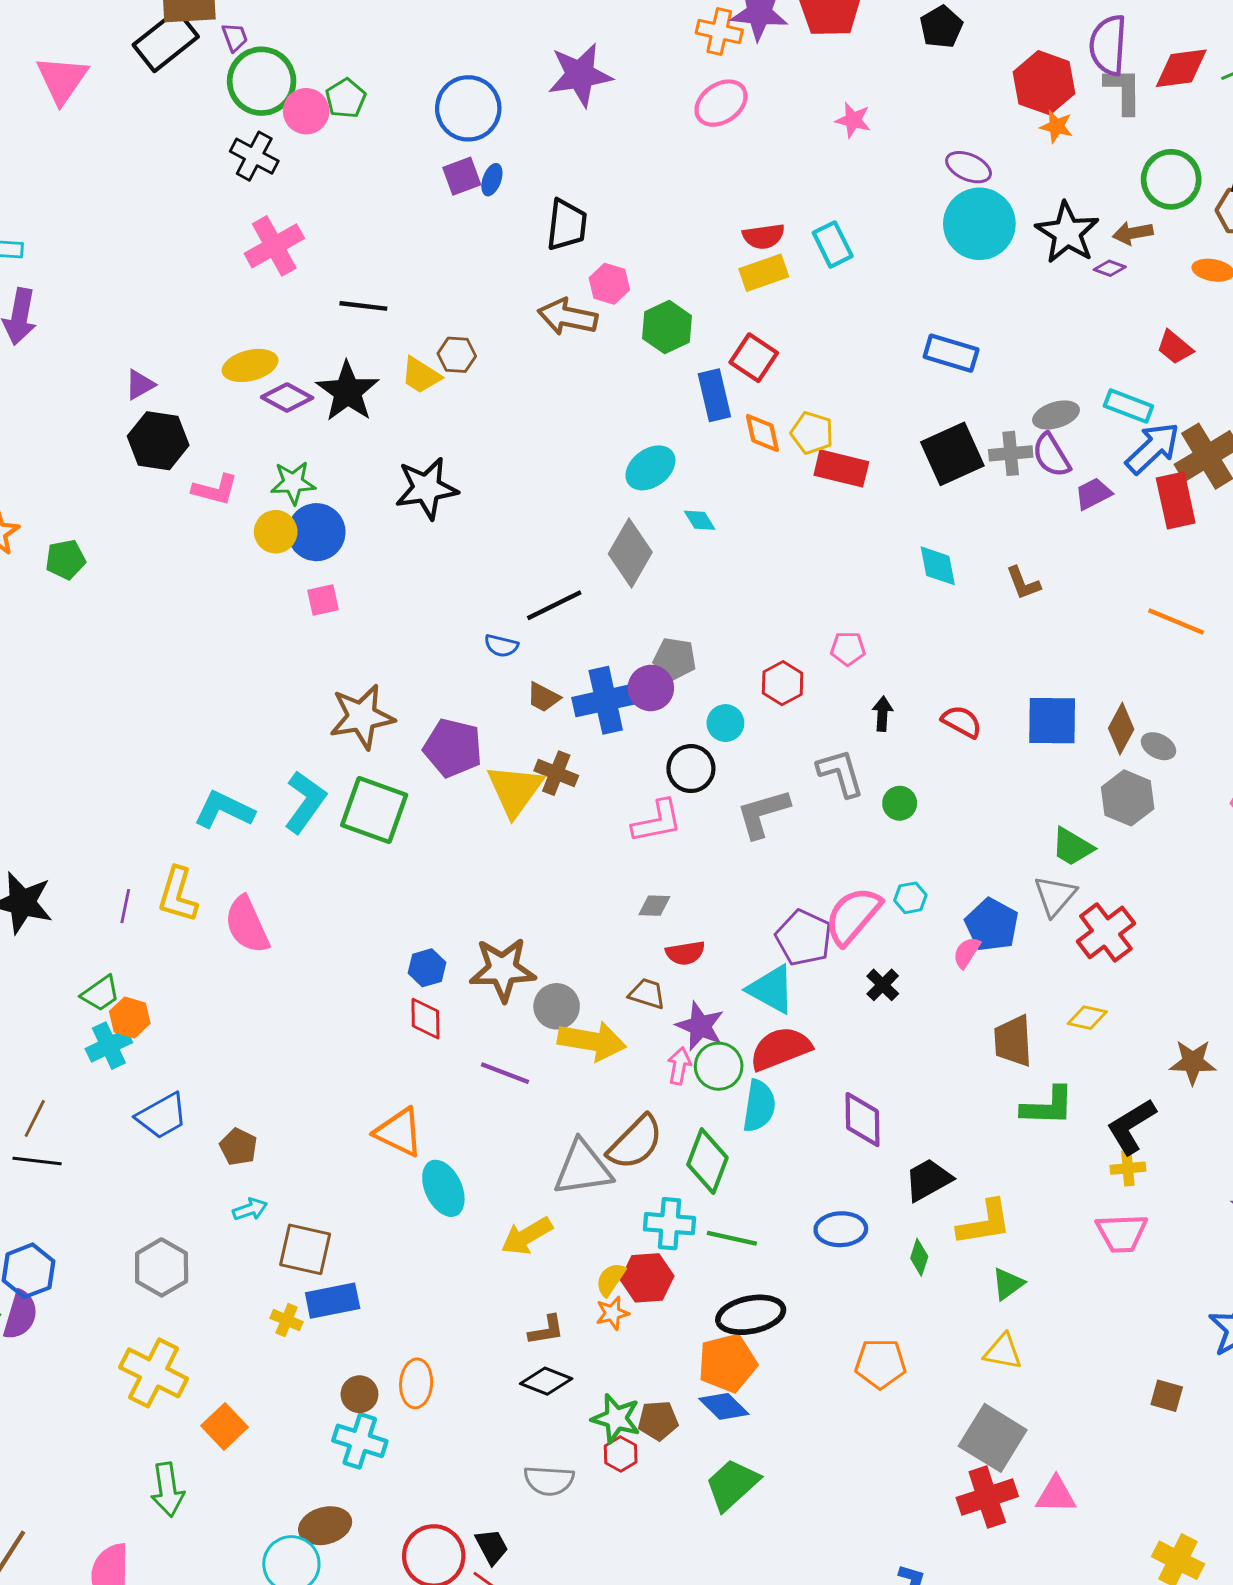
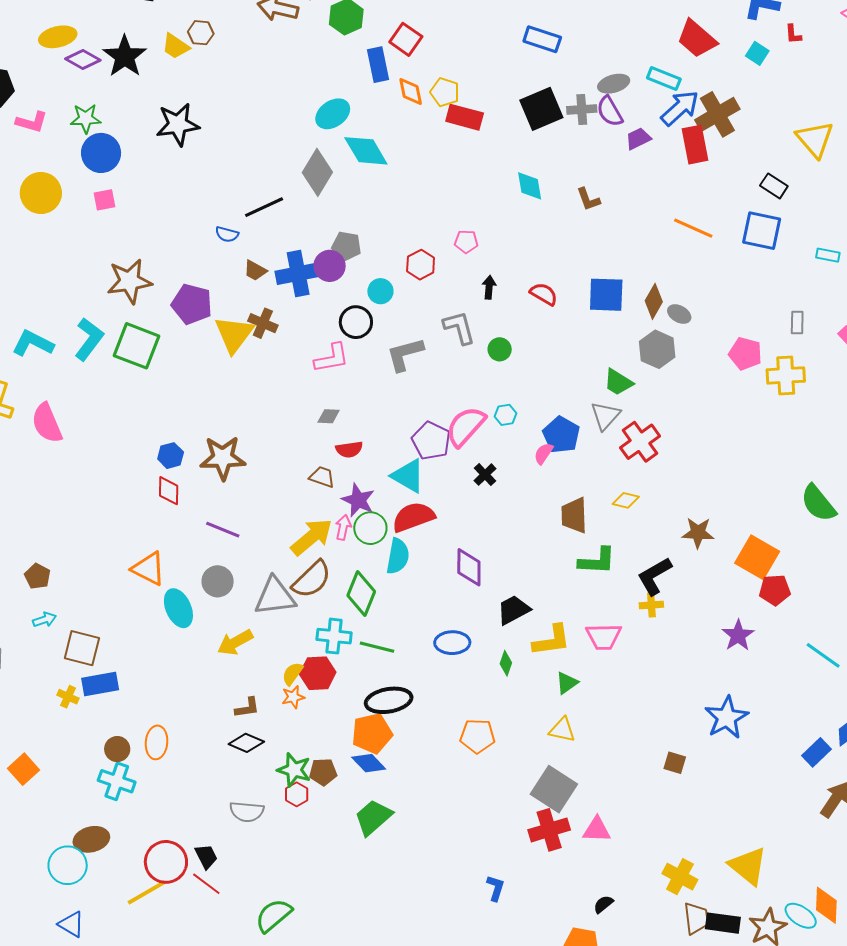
red trapezoid: (1175, 347) -> (697, 39), size x1.6
cyan diamond: (700, 520) -> (366, 151), size x2.0
yellow circle: (276, 532) -> (41, 193), moved, size x1.4
gray circle: (557, 1006) -> (218, 581), moved
yellow arrow: (592, 1041) -> (312, 537), moved, turned -51
pink trapezoid: (1122, 1233) -> (604, 637), moved

